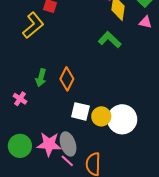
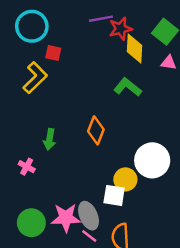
orange diamond: (67, 79) -> (96, 130), moved
white square: (80, 111) -> (114, 195), moved
white circle: (122, 119) -> (152, 160), moved

